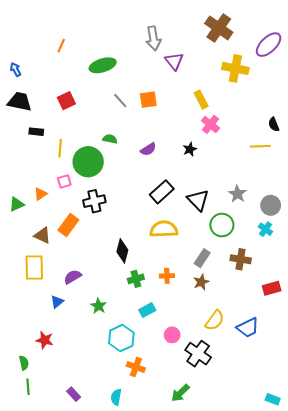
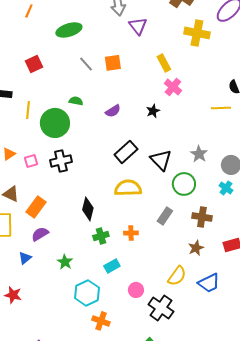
pink square: (64, 181) -> (31, 161), moved
orange rectangle: (68, 225) -> (36, 207), moved
brown star: (201, 282) -> (196, 248), moved

